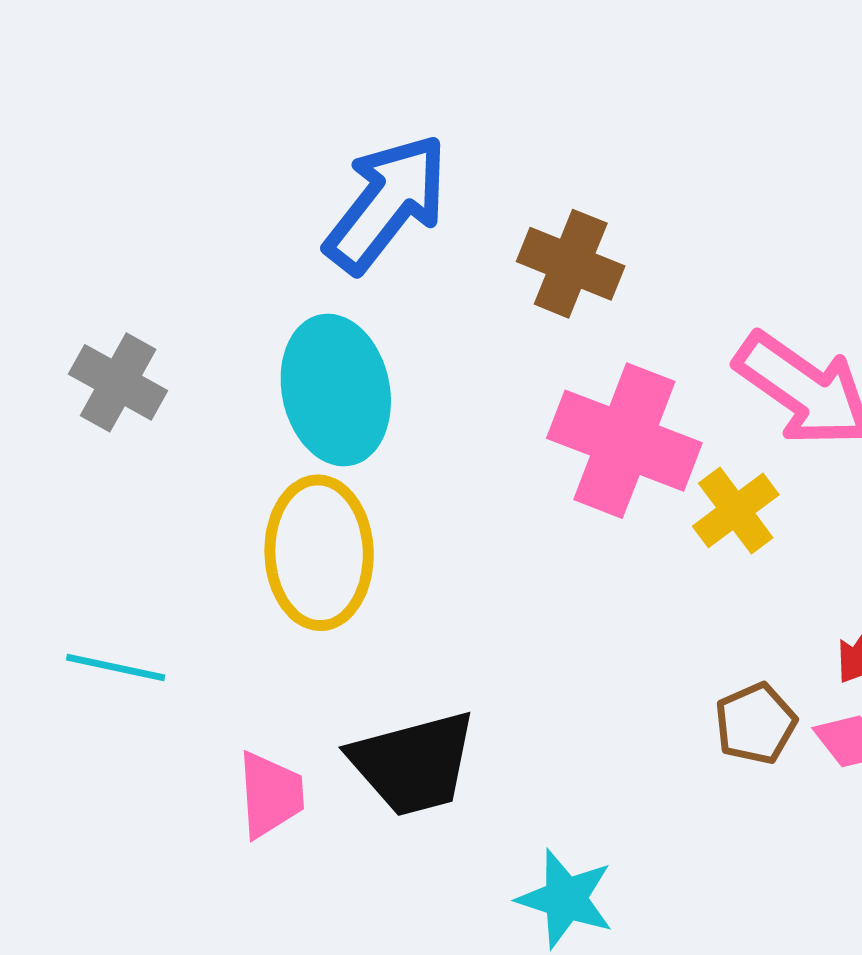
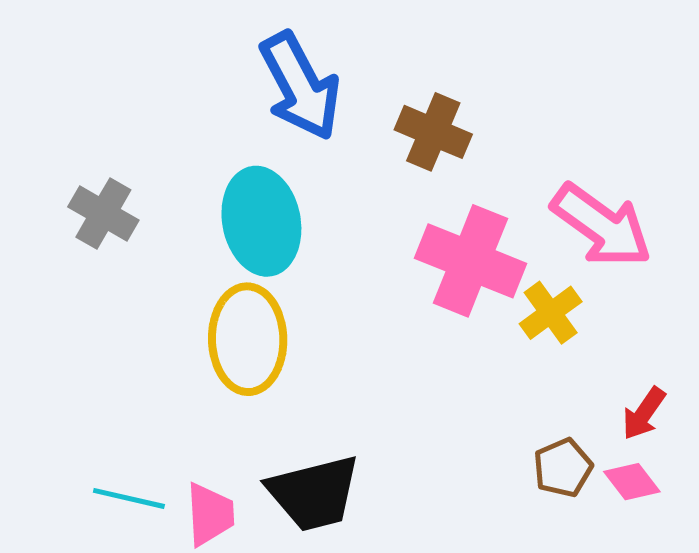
blue arrow: (387, 203) -> (300, 86), turned 113
cyan line: (116, 668) -> (129, 498), moved

